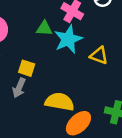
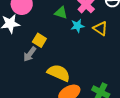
cyan star: (68, 39) -> (77, 26), size x0.6
yellow triangle: (99, 56) -> (100, 29), moved

